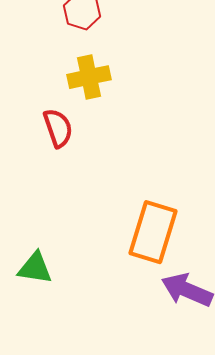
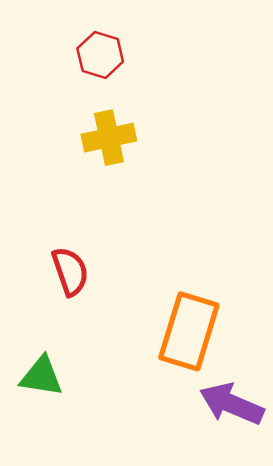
red semicircle: (58, 128) -> (70, 271), moved

